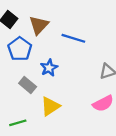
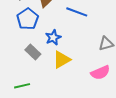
yellow triangle: (50, 106) -> (62, 60), moved

